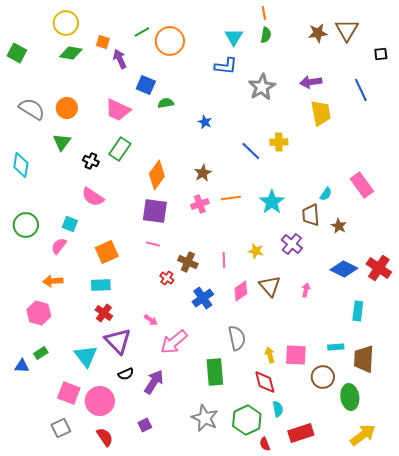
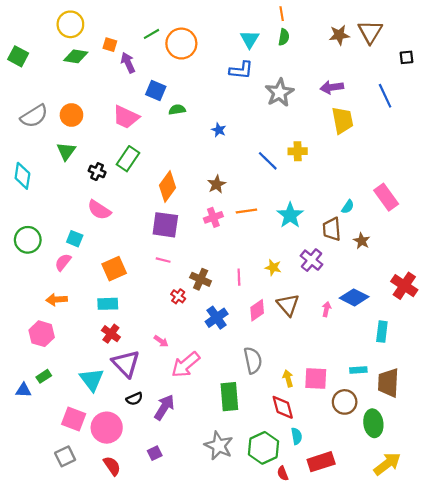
gray semicircle: (32, 109) -> (34, 116), turned 116
blue diamond: (344, 269) -> (354, 297), moved

